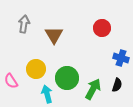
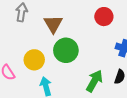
green circle: (67, 78) -> (66, 50), moved

